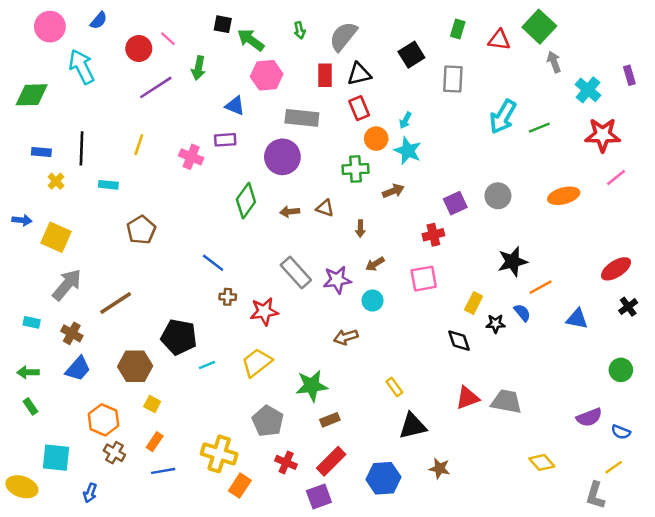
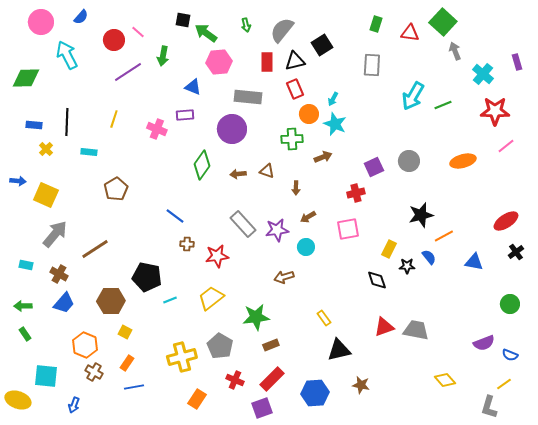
black square: (411, 55) -> (322, 45), moved
yellow cross: (219, 454) -> (182, 357), moved, turned -32

